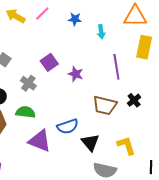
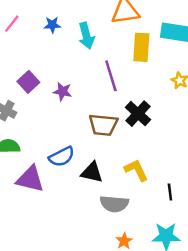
cyan arrow: (101, 32) -> (86, 36), size x1.5
black cross: (134, 100) -> (138, 114), size x1.5
black triangle: (90, 142) -> (92, 172), turned -30

